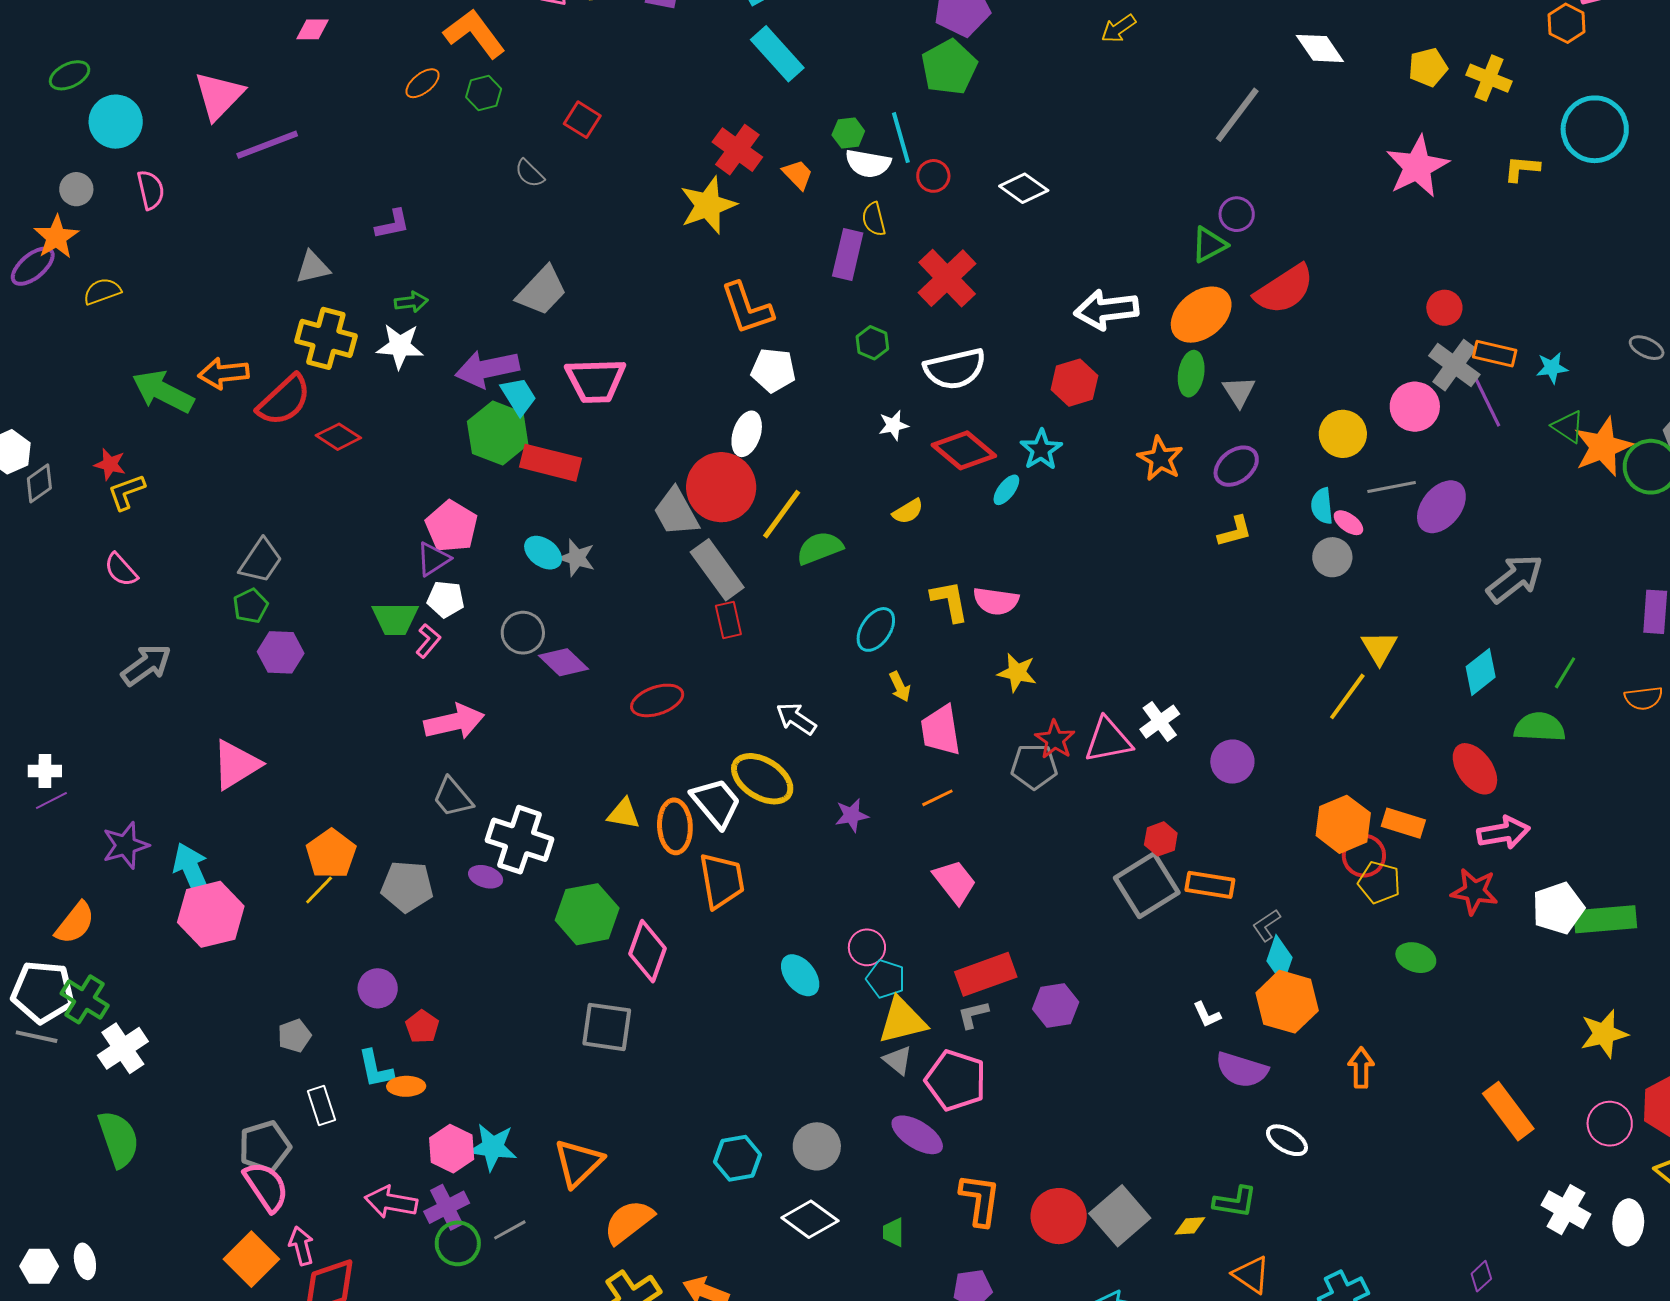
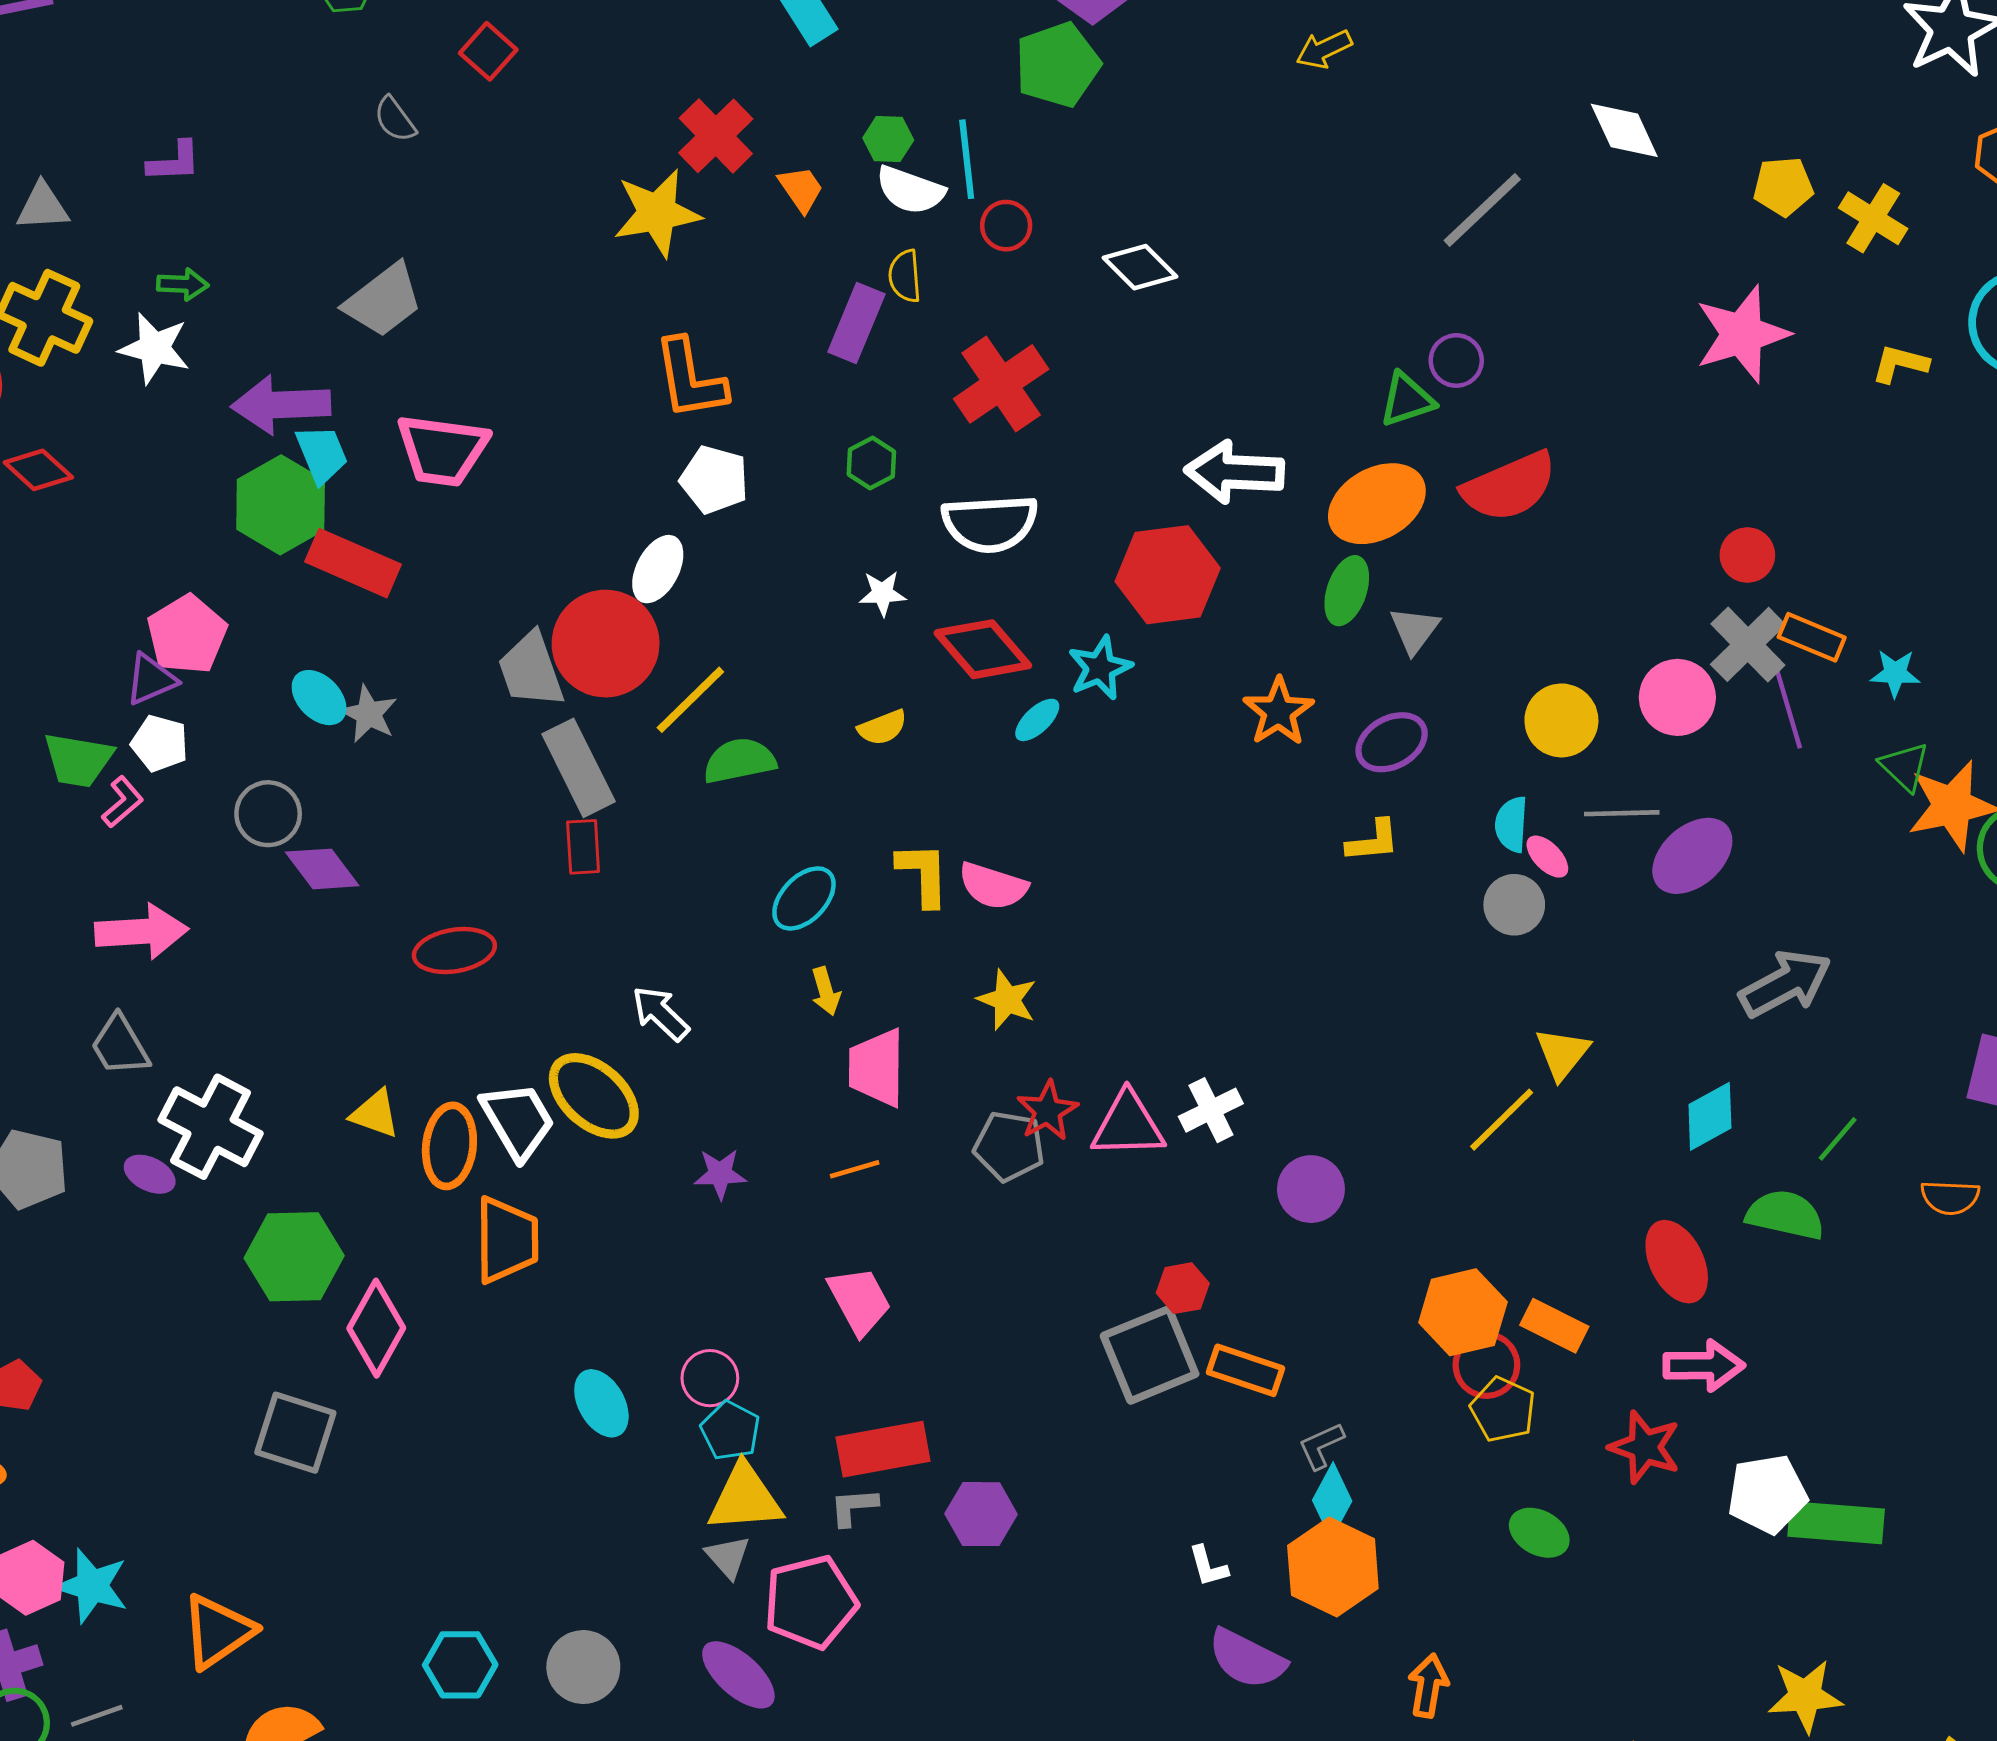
red hexagon: (1074, 383) -> (1168, 575), size x1.4
pink pentagon: (956, 1080) -> (811, 1602), turned 30

